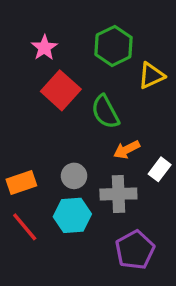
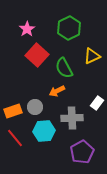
yellow triangle: (151, 76) -> (92, 56), moved
orange arrow: (127, 150) -> (57, 91), moved
gray circle: (74, 176) -> (35, 107), moved

